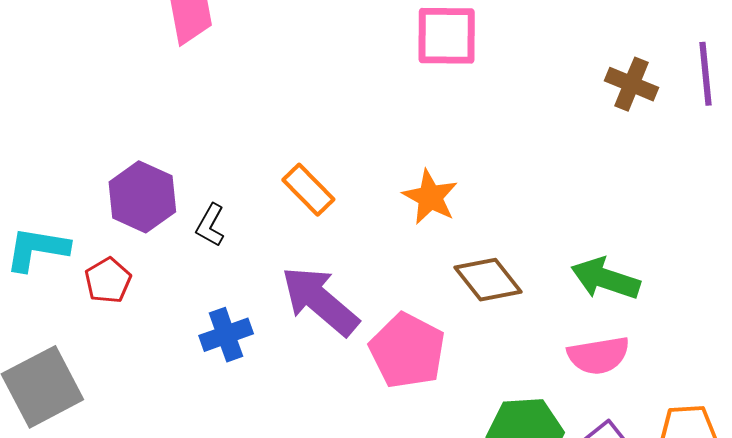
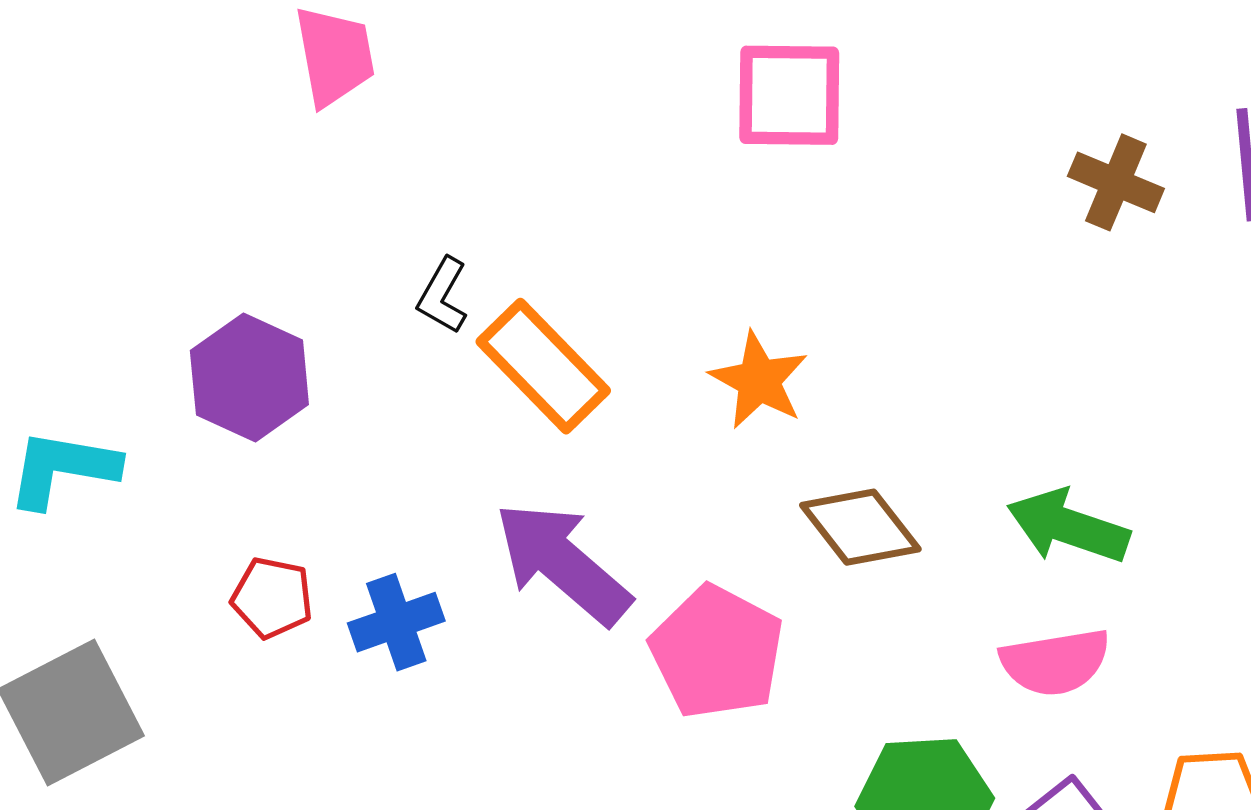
orange rectangle: (308, 190) -> (543, 366), size x1.4
black L-shape: (210, 225) -> (443, 296), moved
red pentagon: (108, 281) -> (272, 598), moved, turned -30

